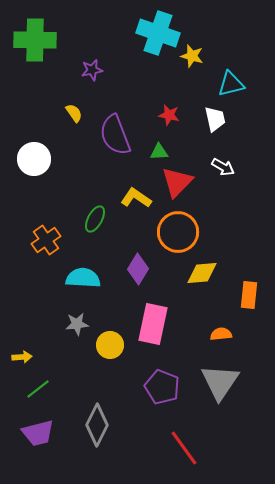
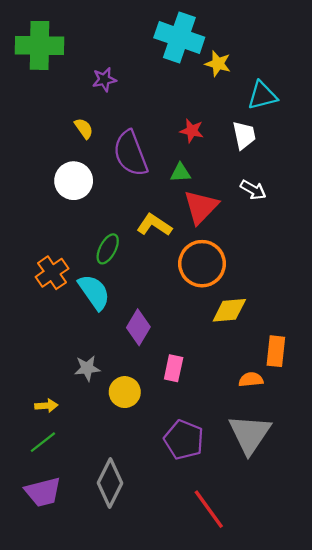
white circle: (34, 159) -> (74, 181), moved
purple diamond: (138, 269) -> (138, 327), moved
cyan semicircle: (83, 278) -> (94, 292), moved, turned 52
orange rectangle: (249, 295) -> (276, 351), moved
pink rectangle: (153, 324) -> (174, 368), size x0.6
yellow arrow: (22, 357) -> (46, 406), moved

